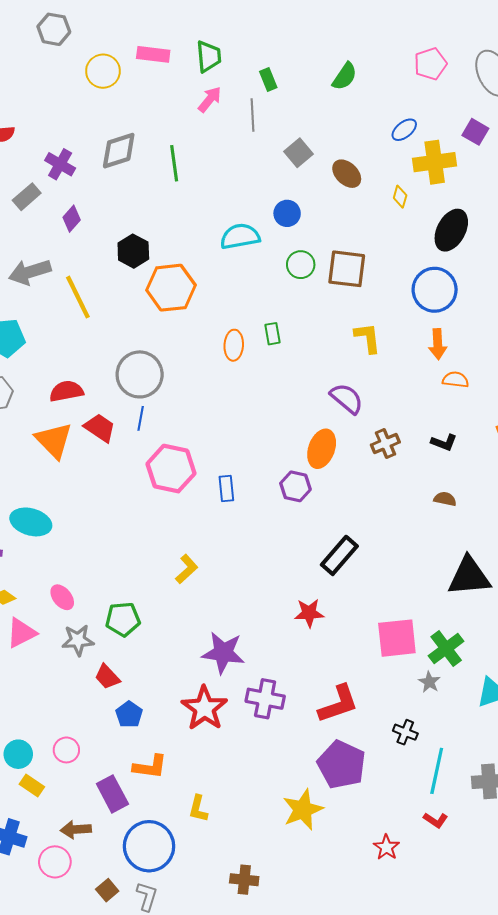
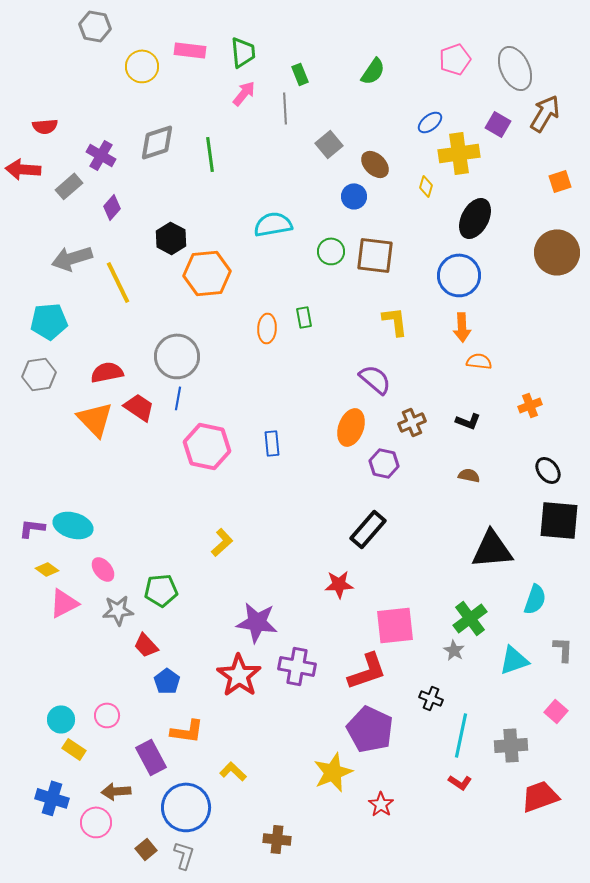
blue circle: (287, 213) -> (354, 196), moved
purple hexagon: (295, 486) -> (384, 463), moved
blue rectangle: (226, 488) -> (272, 443), moved
cyan ellipse: (31, 522) -> (73, 525), moved
pink square: (397, 638) -> (395, 625), moved
yellow L-shape: (198, 809) -> (233, 771), turned 120
red star: (386, 847) -> (381, 804), moved

